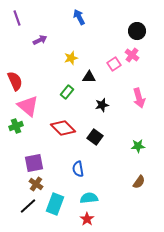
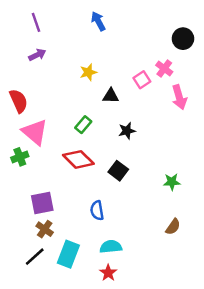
purple line: (17, 18) -> (36, 22), moved
black circle: (137, 31) -> (183, 39), moved
purple arrow: (40, 40) -> (37, 55), moved
green rectangle: (67, 92) -> (83, 125), moved
pink arrow: (139, 98) -> (179, 97), moved

